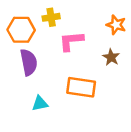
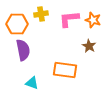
pink L-shape: (71, 41) -> (69, 19), moved
cyan triangle: (40, 103) -> (32, 83), turned 32

